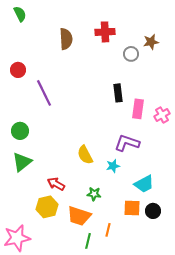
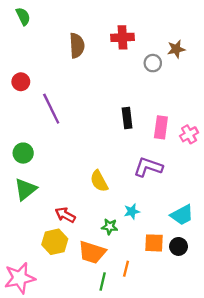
black rectangle: (118, 93) -> (127, 118), moved
cyan star: (113, 166) -> (132, 211), moved
cyan trapezoid: (144, 184) -> (182, 215), moved

